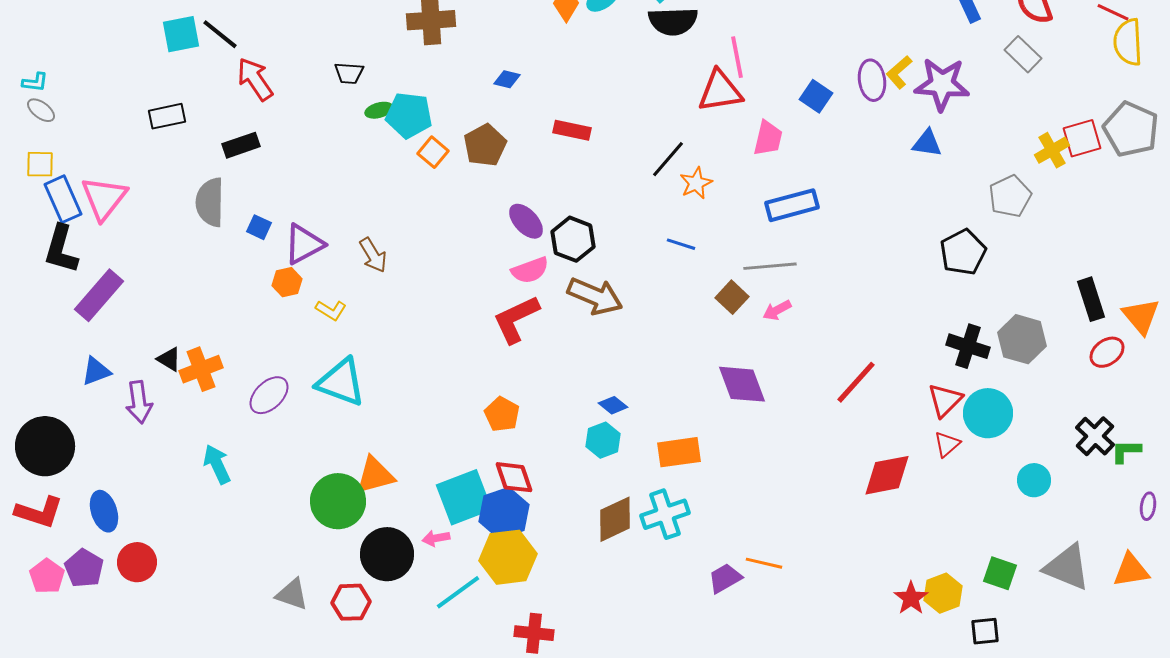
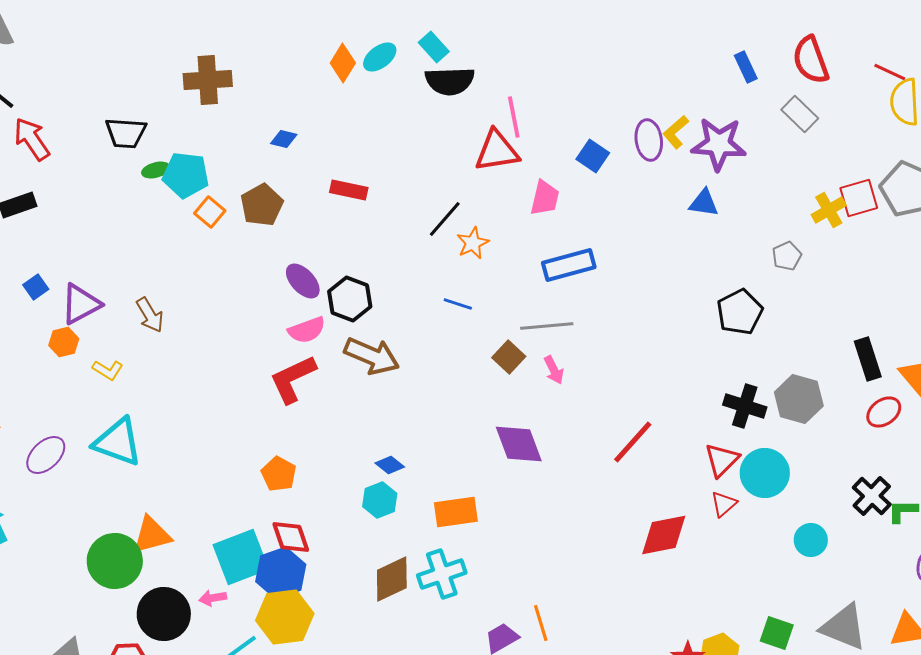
black trapezoid: (349, 73) -> (126, 133), size x1.4
gray pentagon: (1010, 196) -> (787, 256), size x0.7
blue square: (259, 227) -> (36, 287), turned 30
pink arrow: (777, 310) -> (554, 370), turned -88
orange line: (764, 563) -> (541, 623), turned 60

